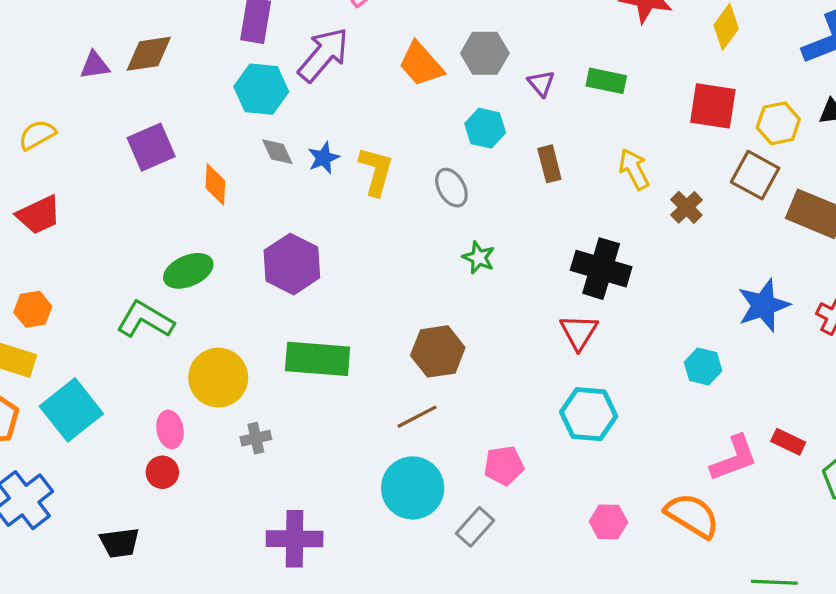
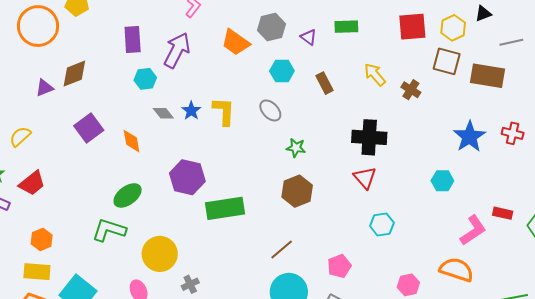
cyan hexagon: (261, 89) -> (145, 79), size x0.7
brown hexagon: (438, 351) -> (297, 191), moved
green rectangle: (318, 359) -> (225, 208), moved
cyan hexagon: (589, 414) -> (382, 224), size x0.7

